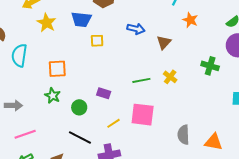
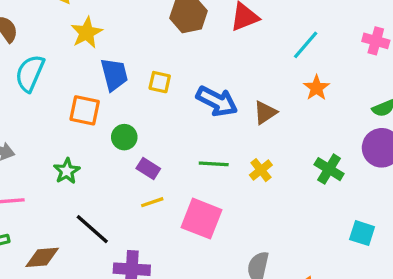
blue trapezoid: (81, 19) -> (114, 74), moved, turned -125
blue arrow: (136, 29) -> (217, 101), moved, size x1.4
green star: (53, 96) -> (67, 171), moved
green circle: (79, 107) -> (124, 137), moved
yellow line: (113, 123) -> (152, 202), moved

